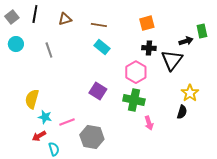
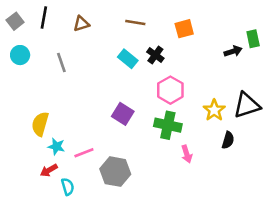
brown line: (99, 25) -> (135, 22), moved
black cross: (149, 48) -> (155, 55), moved, turned 32
black triangle: (172, 60) -> (247, 105), moved, turned 35
yellow star: (190, 93) -> (214, 110), moved

